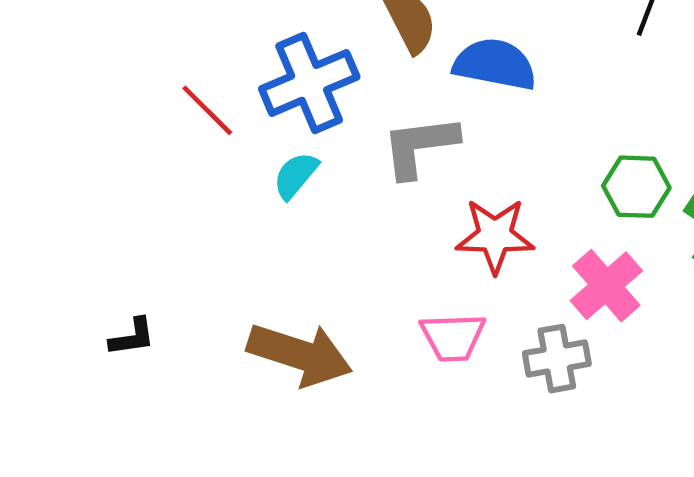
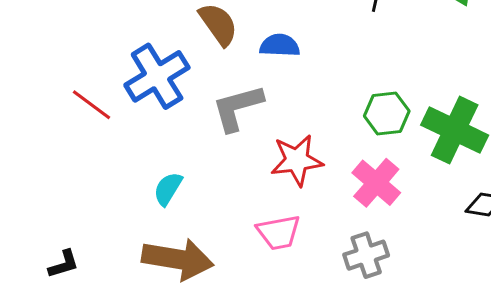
blue semicircle: (495, 64) -> (280, 45), size x0.7
cyan semicircle: (296, 175) -> (168, 189), moved
gray cross: (557, 359) -> (366, 255), moved

